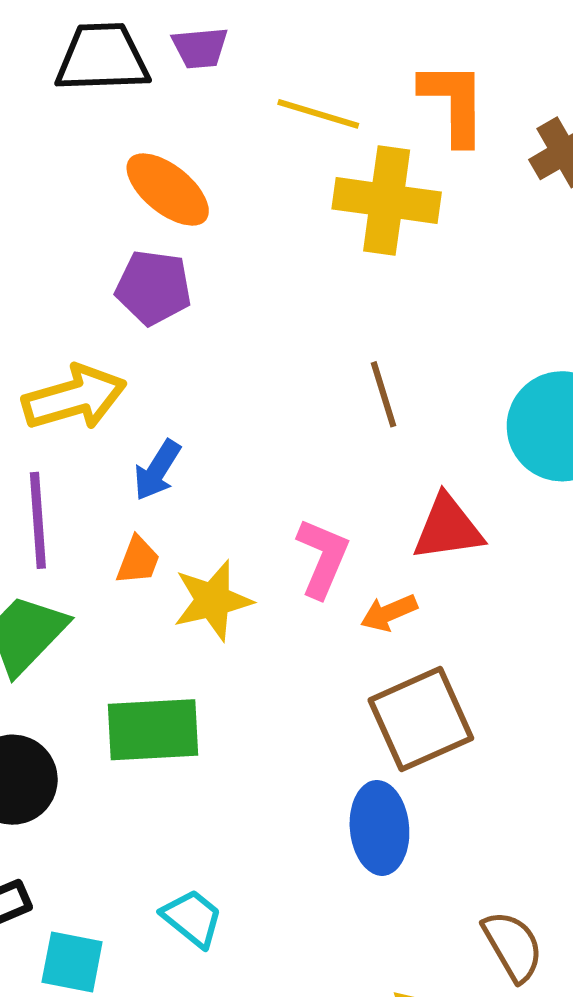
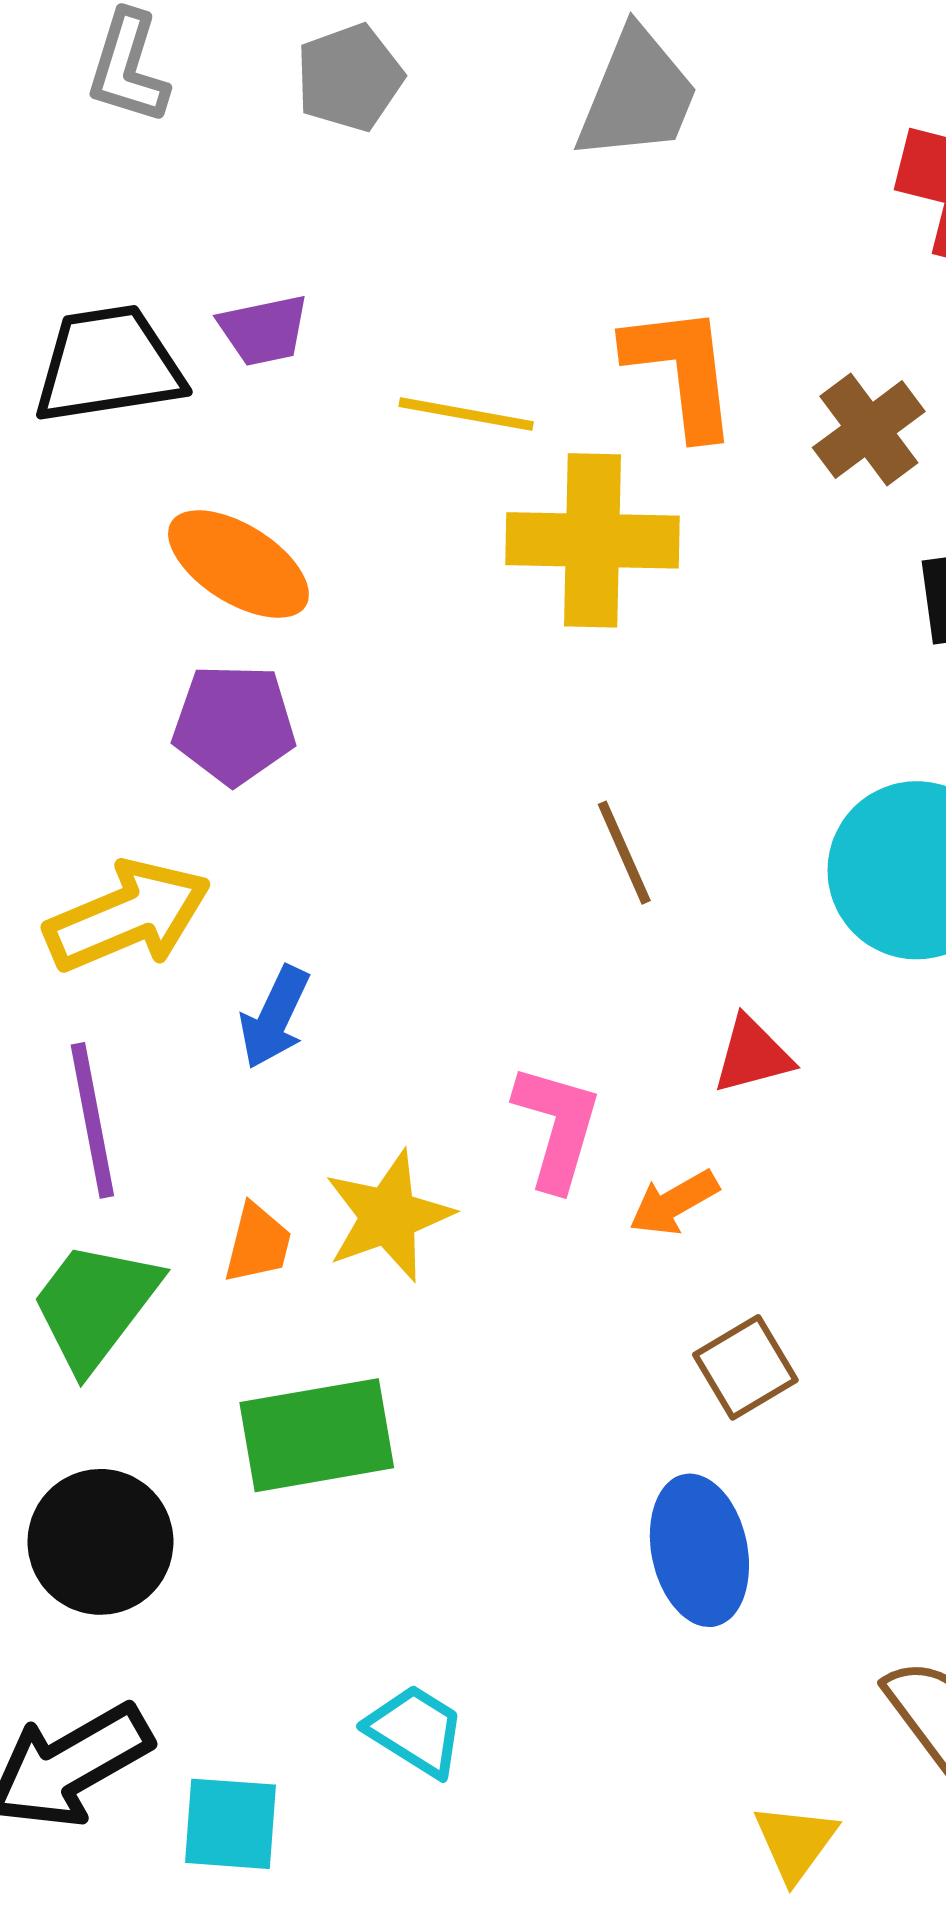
red triangle: (448, 528) -> (752, 1055), size x0.7
orange trapezoid: (138, 560) -> (258, 1243), moved
brown square: (421, 719) -> (745, 1367), size x0.6

